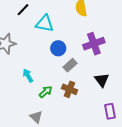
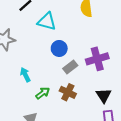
purple cross: (94, 44) -> (97, 59), moved
black triangle: (102, 80) -> (104, 95), moved

